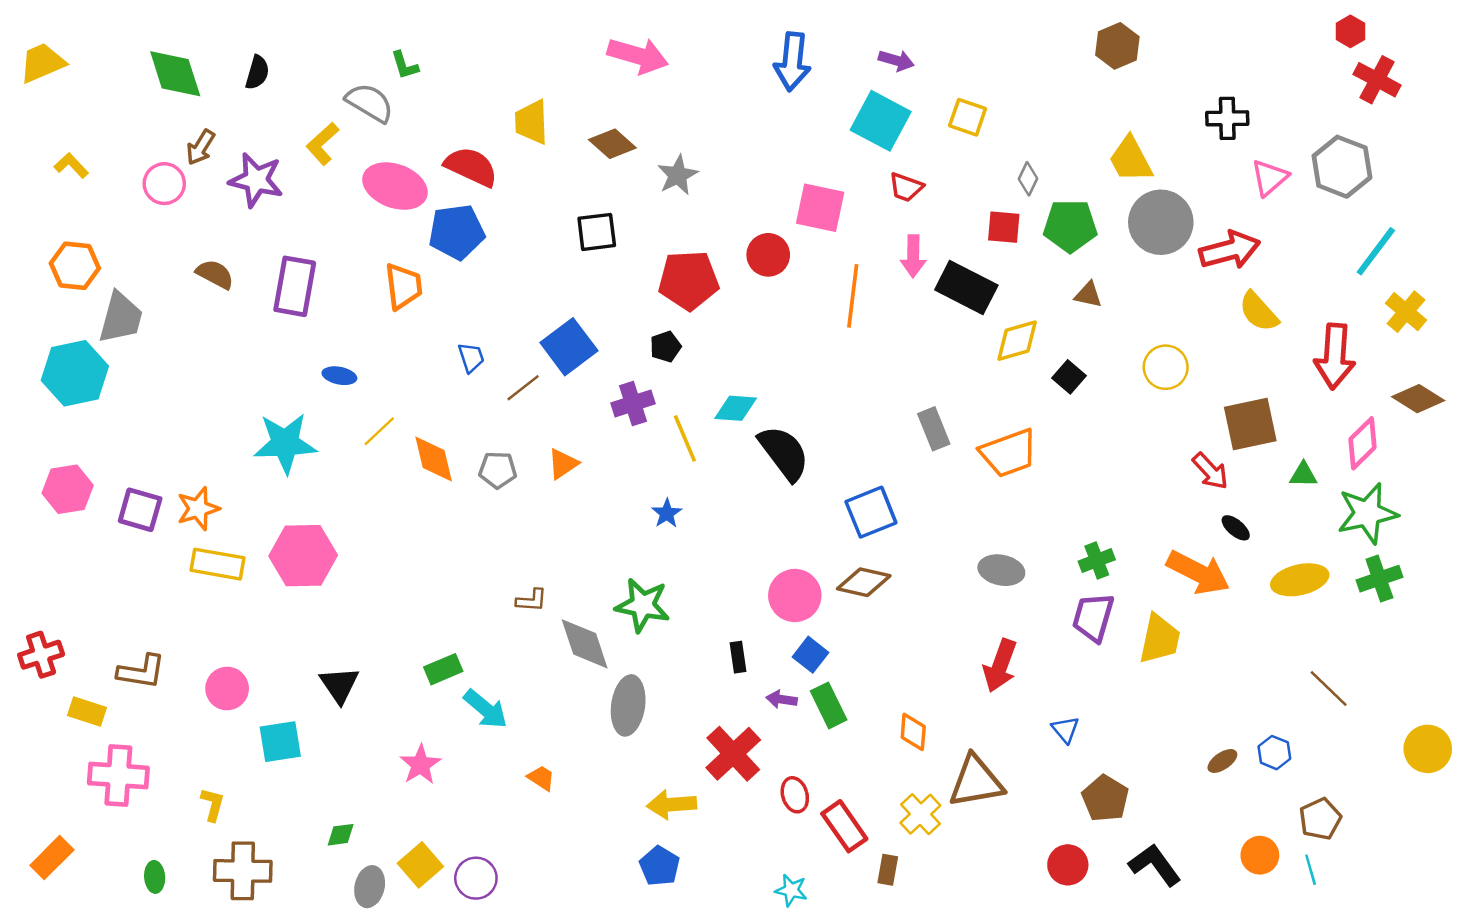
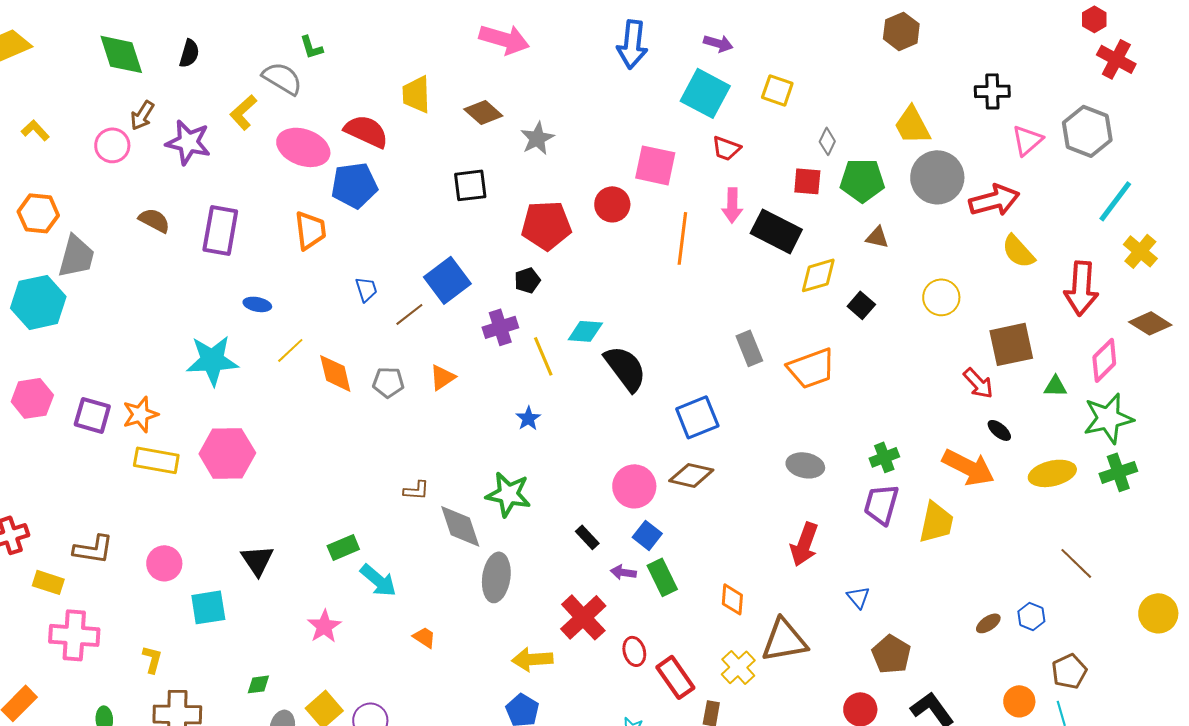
black rectangle: (738, 657) -> (587, 537), turned -35

